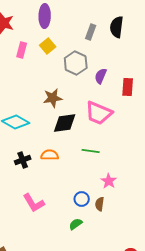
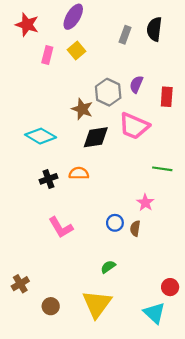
purple ellipse: (45, 16) -> (73, 17), turned 30
gray hexagon: (76, 63) -> (108, 92), moved
brown star: (53, 98) -> (82, 109), turned 30
green line: (91, 151) -> (162, 169), moved
green semicircle: (76, 224) -> (108, 267), moved

